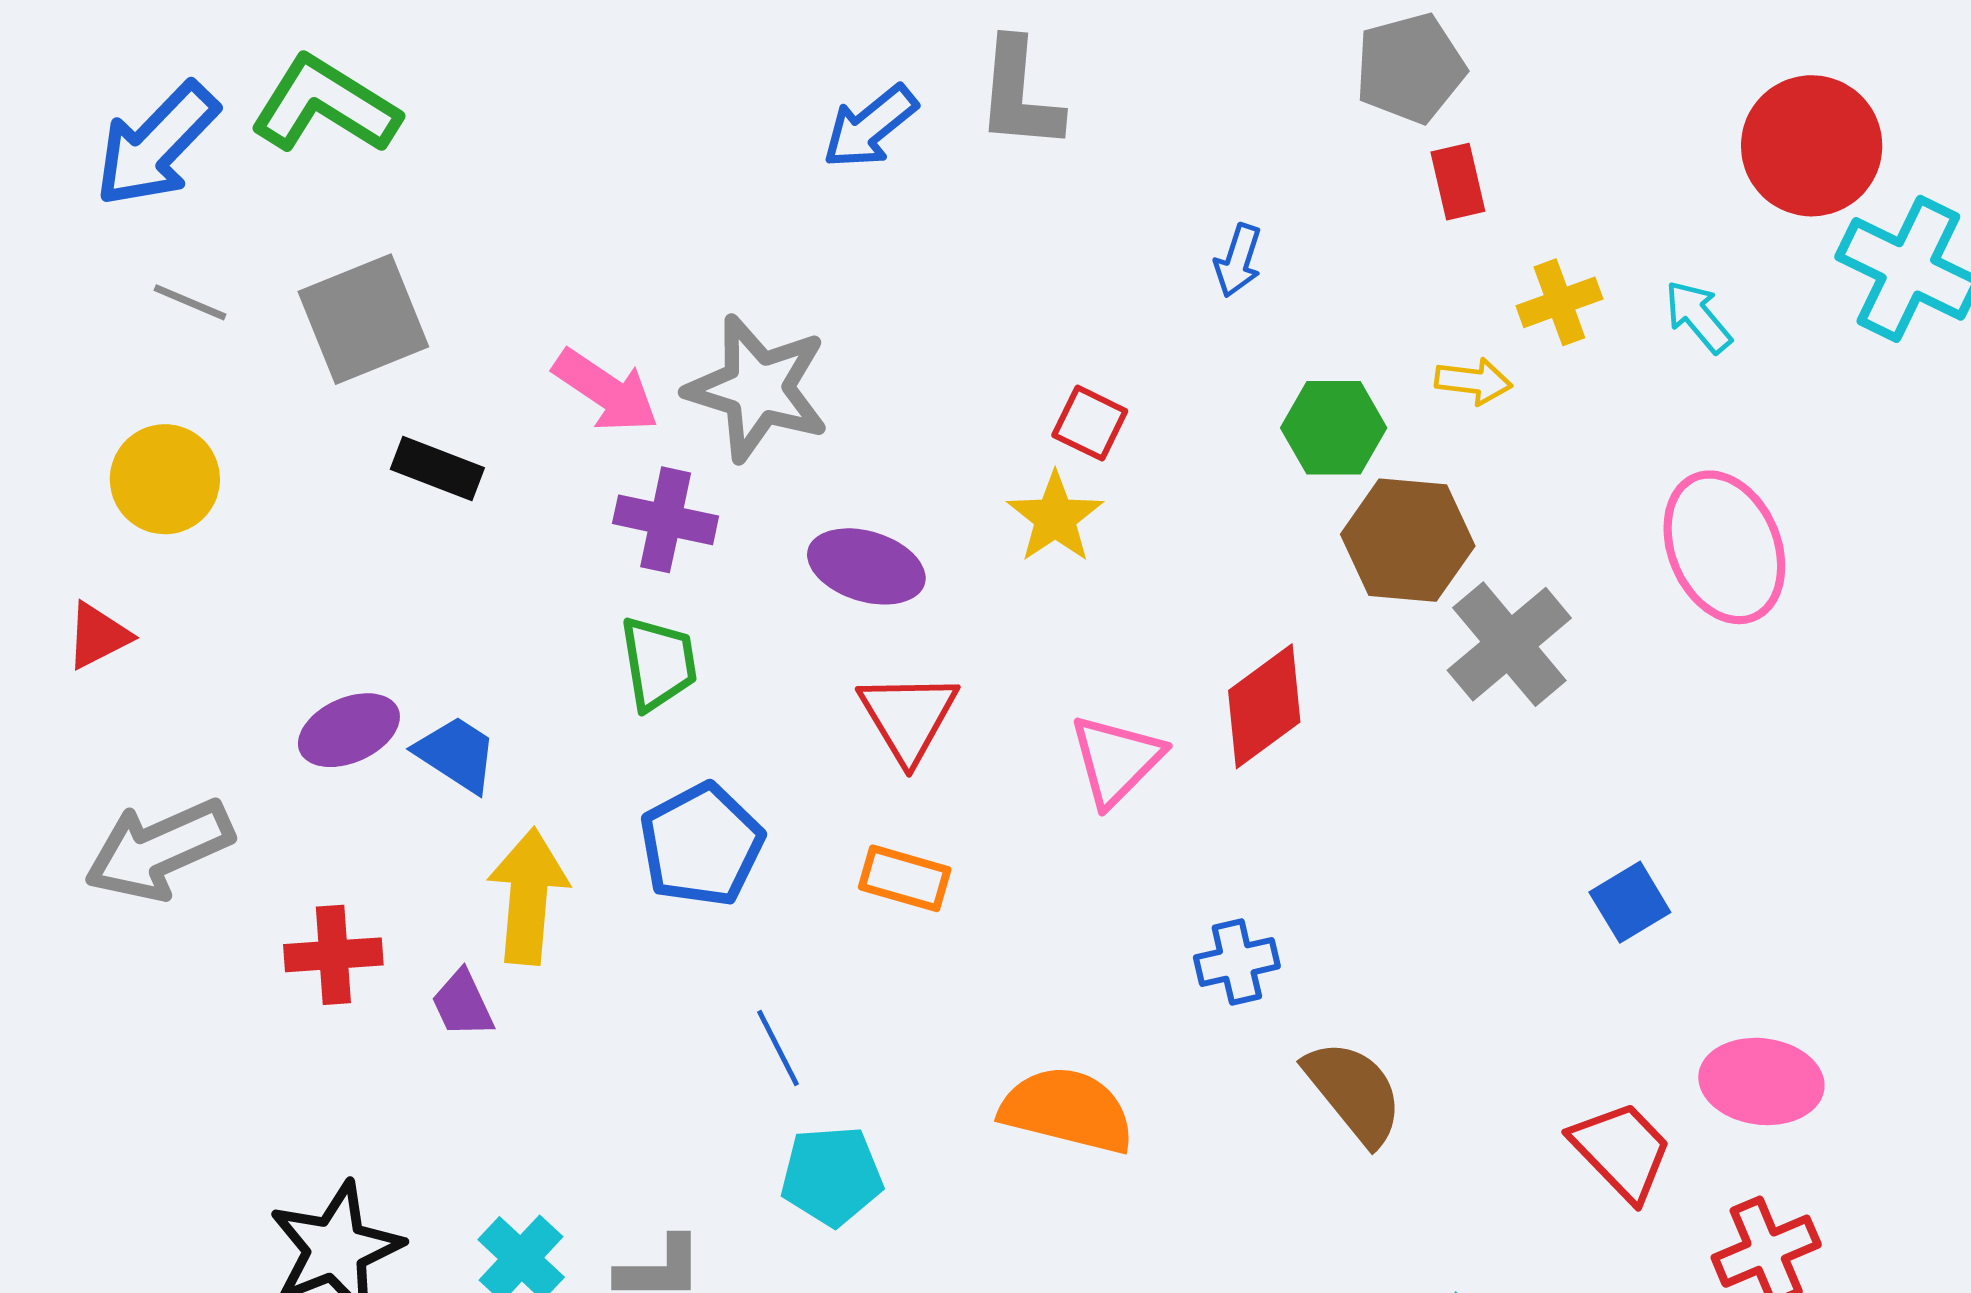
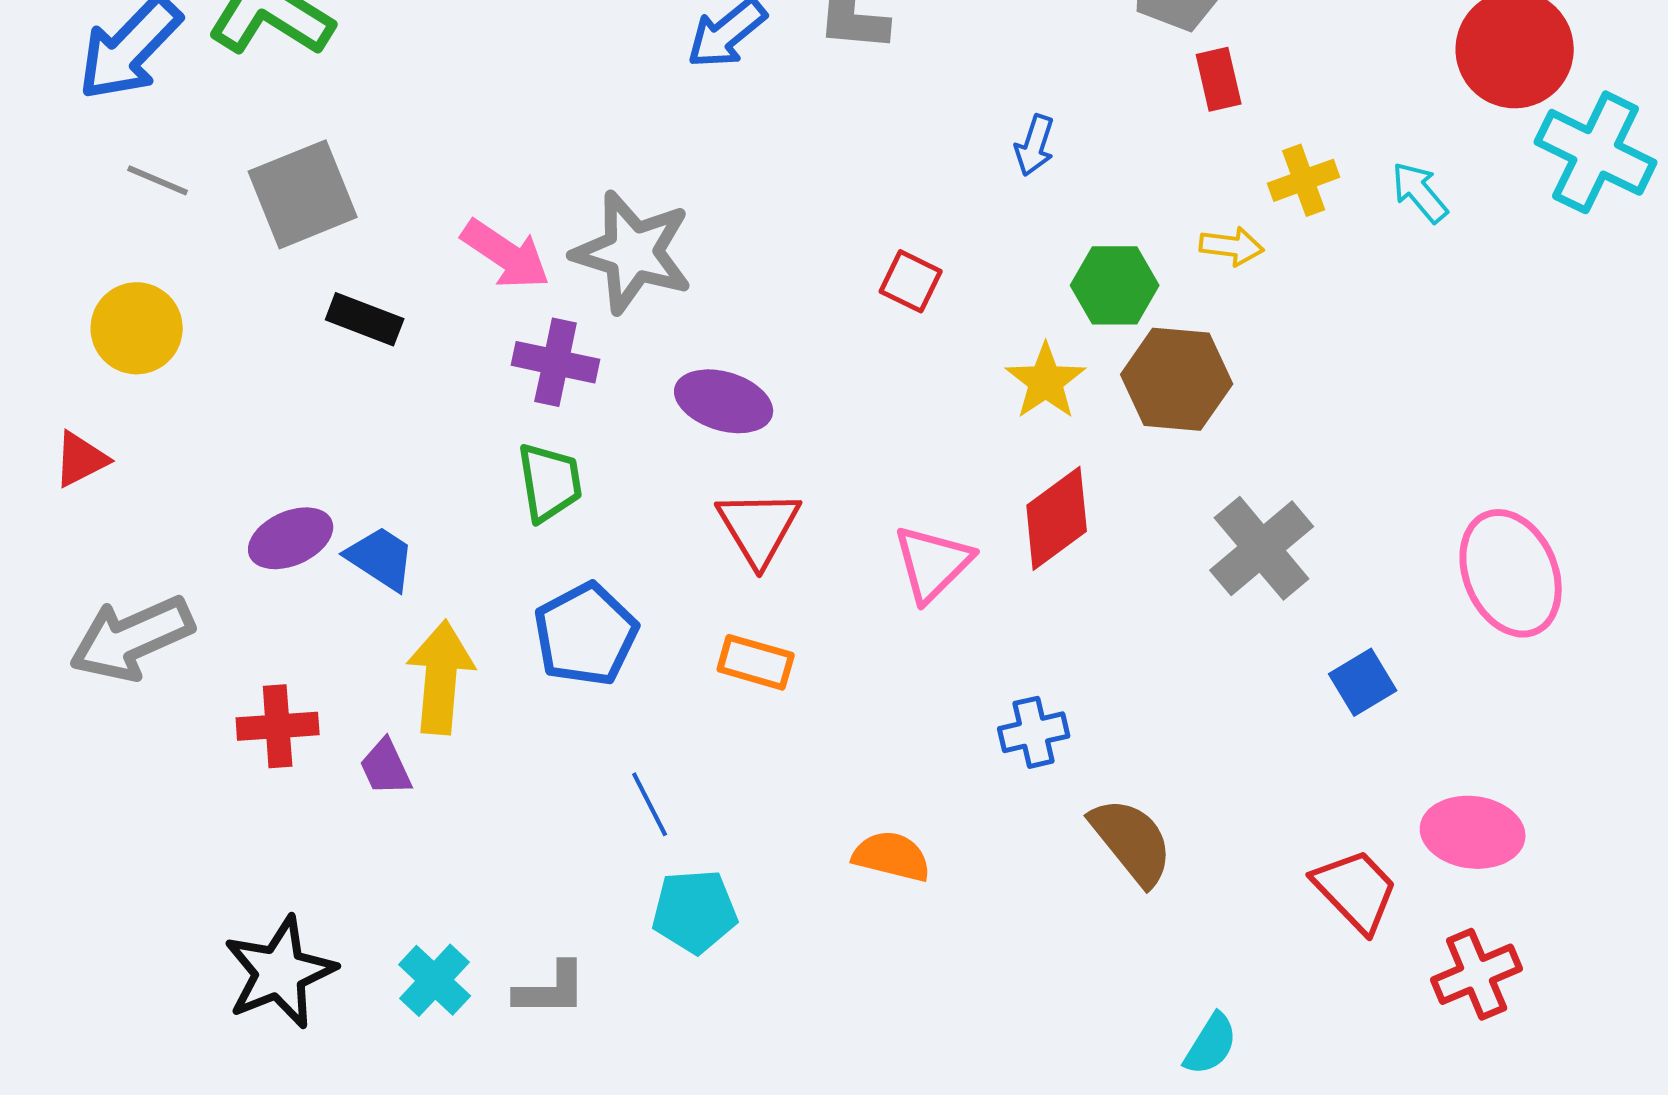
yellow star: (1055, 517) -> (1046, 381), moved
pink ellipse: (1724, 547) -> (1511, 573), moved
gray cross: (1509, 644) -> (1262, 548), moved
orange semicircle: (1067, 1110) -> (892, 856), size x0.7

